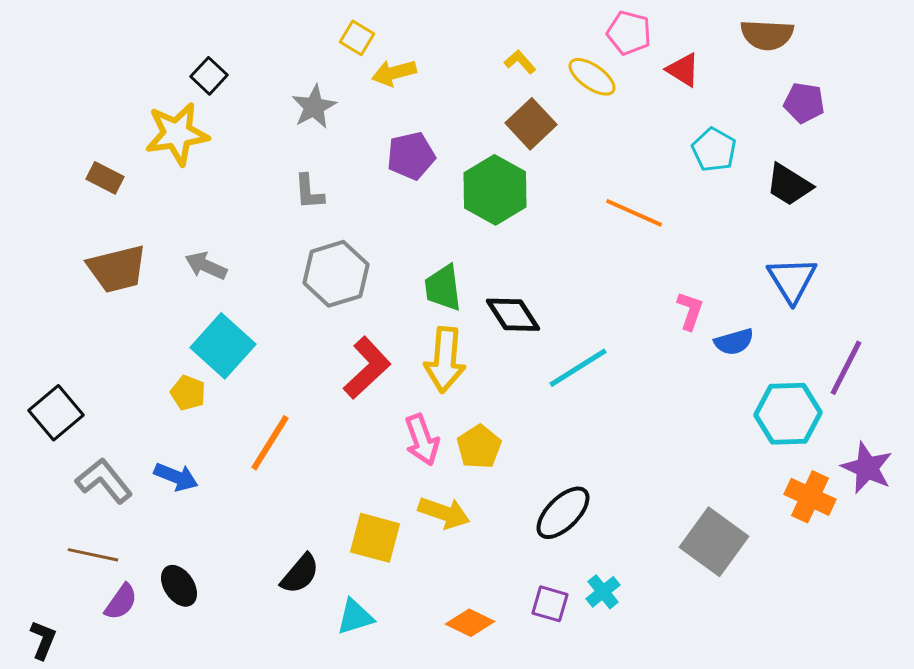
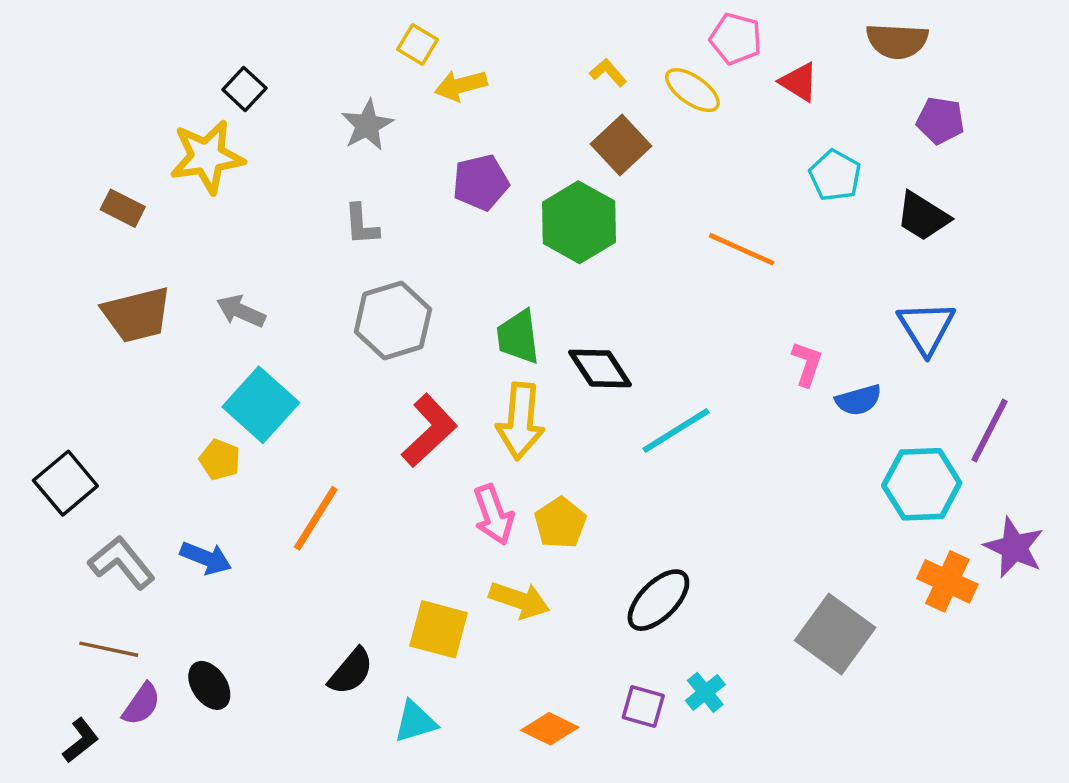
black L-shape: (43, 640) -> (81, 740), moved, turned 30

